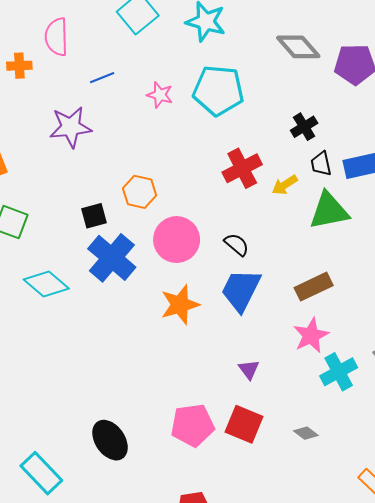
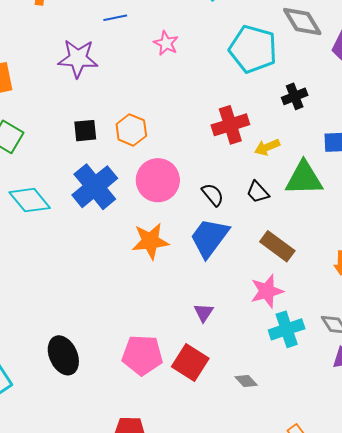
cyan pentagon: (218, 90) -> (253, 49), moved
black trapezoid: (321, 164) -> (258, 192), moved, turned -40
black square: (94, 216) -> (85, 131), moved
brown rectangle: (314, 287) -> (277, 246), turned 52

